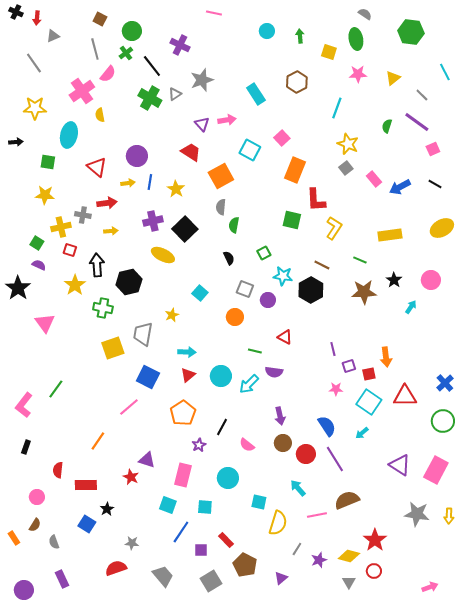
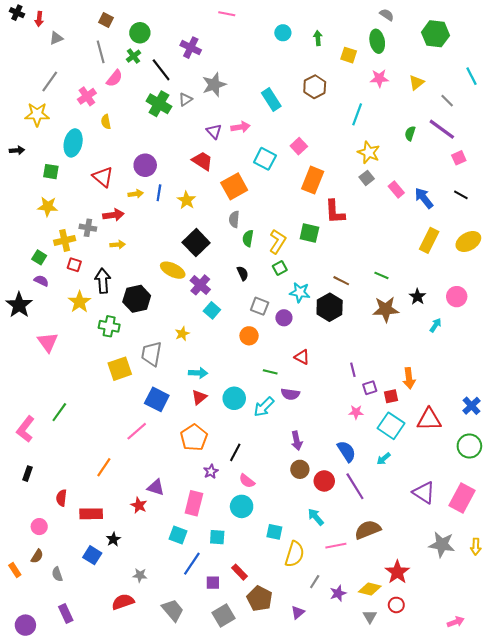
gray line: (34, 63) -> (50, 82), moved, turned 70
pink cross: (82, 91) -> (87, 96), size x0.7
blue arrow: (400, 187) -> (424, 198), turned 80
purple cross: (153, 221) -> (200, 285), moved, turned -36
yellow L-shape: (334, 228) -> (278, 242), moved
yellow rectangle: (390, 235) -> (429, 240), moved, turned -55
pink semicircle: (247, 445) -> (247, 481), moved

